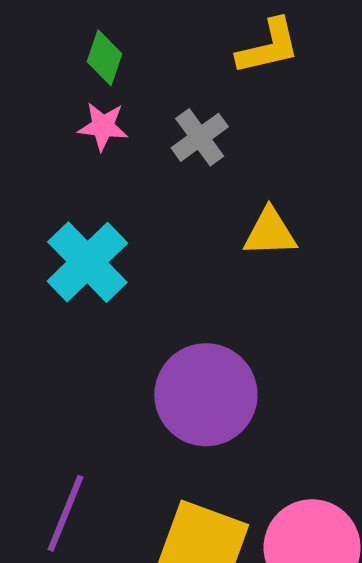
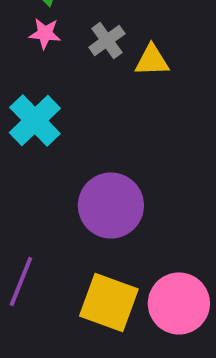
yellow triangle: (270, 232) -> (152, 60), moved

